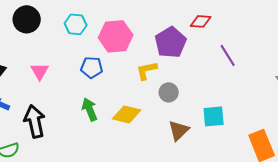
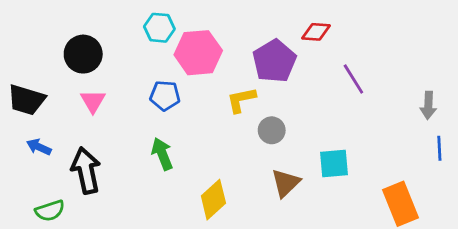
black circle: (27, 19) -> (83, 54), moved
cyan hexagon: (76, 24) -> (159, 28), moved
yellow diamond: (127, 114) -> (213, 200), moved, turned -56

